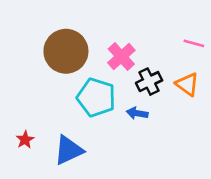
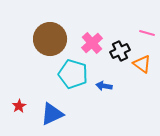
black cross: (149, 82) -> (120, 51), moved

